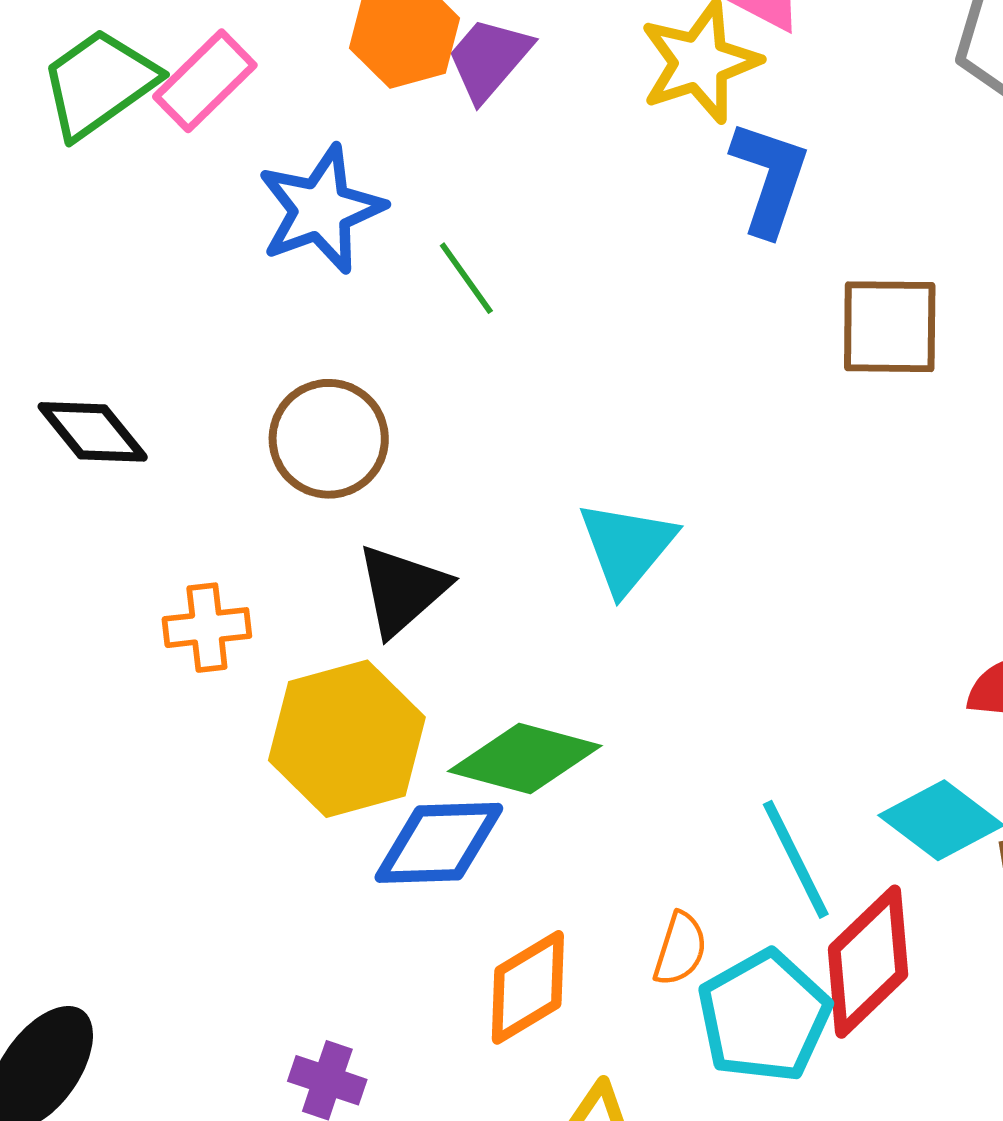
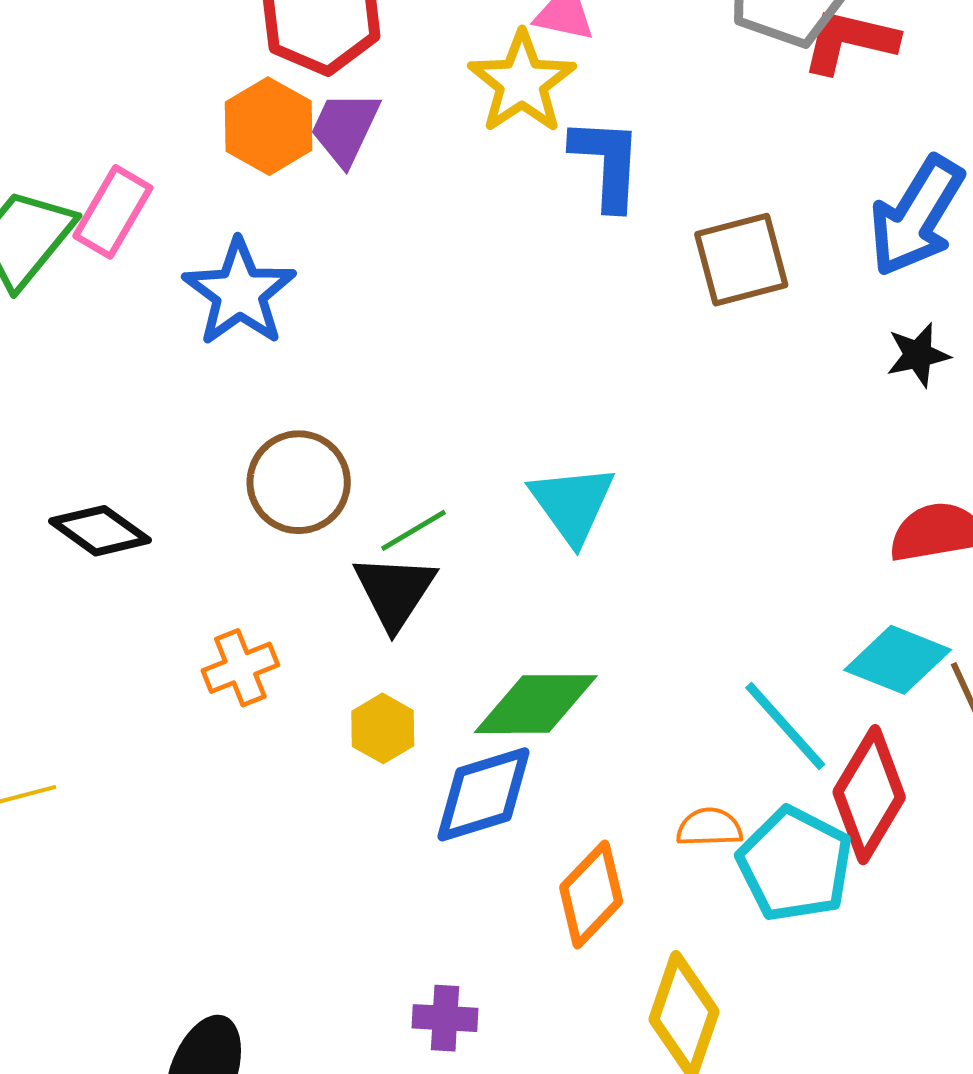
green line: (466, 278) -> (414, 530), moved, turned -70
yellow hexagon: (347, 739) -> (383, 728), size x0.5
orange semicircle: (680, 949) -> (709, 827), turned -94

